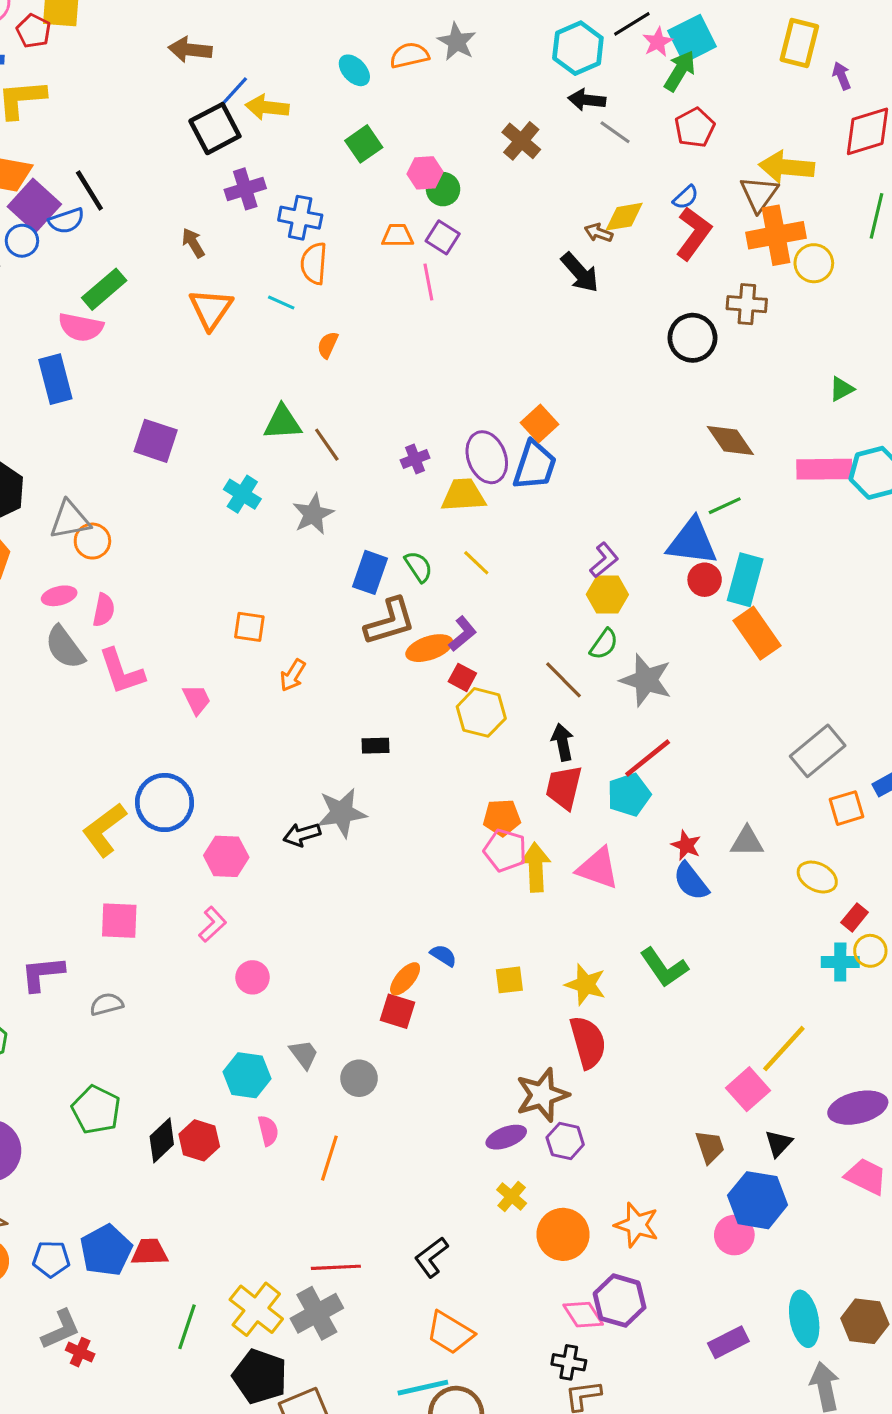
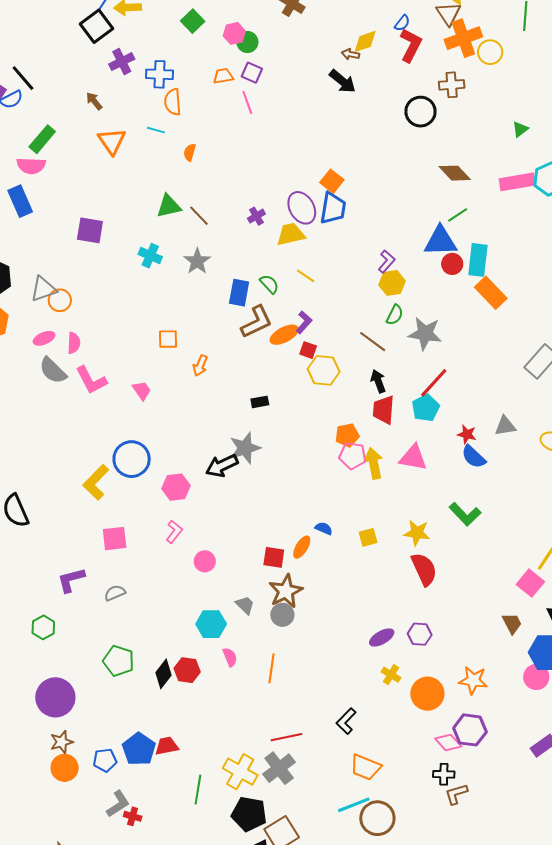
black arrow: (302, 835) -> (222, 466), size x1.4
red square: (398, 1011) -> (274, 557), moved
brown star: (542, 1095) -> (286, 591), moved

